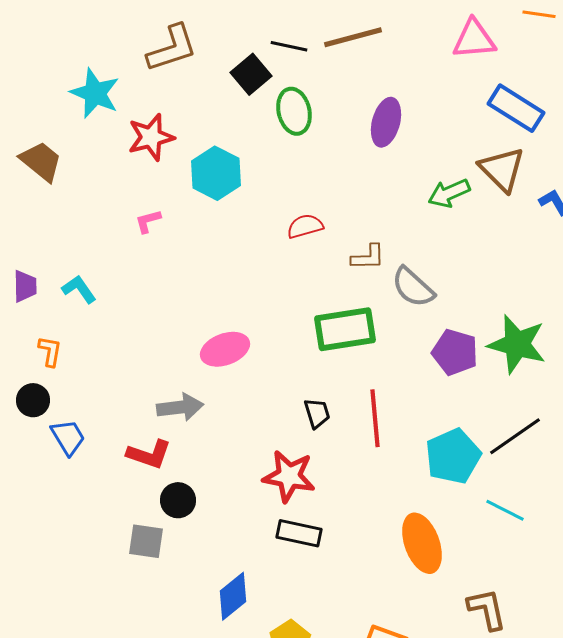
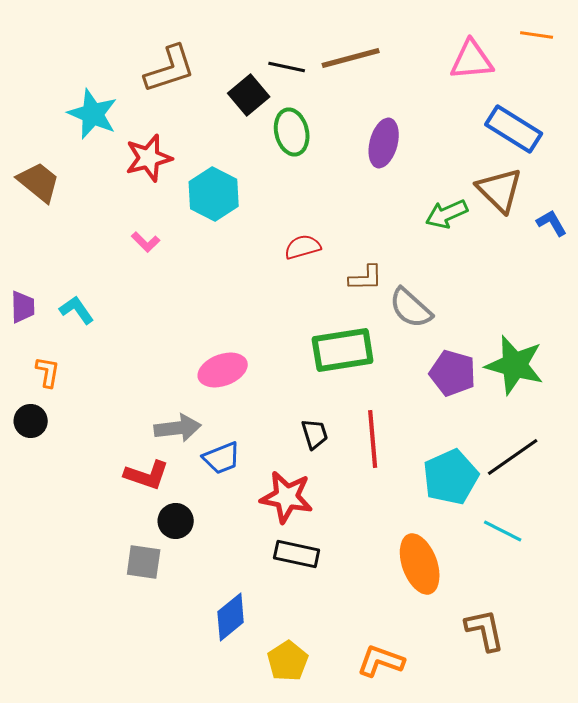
pink L-shape: (148, 221) -> (146, 242), turned -120
blue trapezoid: (68, 437) -> (222, 458), moved, turned 99

